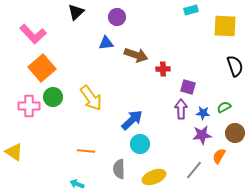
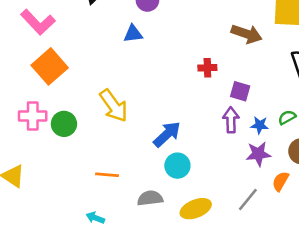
brown arrow: (136, 55) -> (247, 34), moved
green circle: (53, 97) -> (64, 124), moved
gray semicircle: (119, 169) -> (150, 198), turned 84

